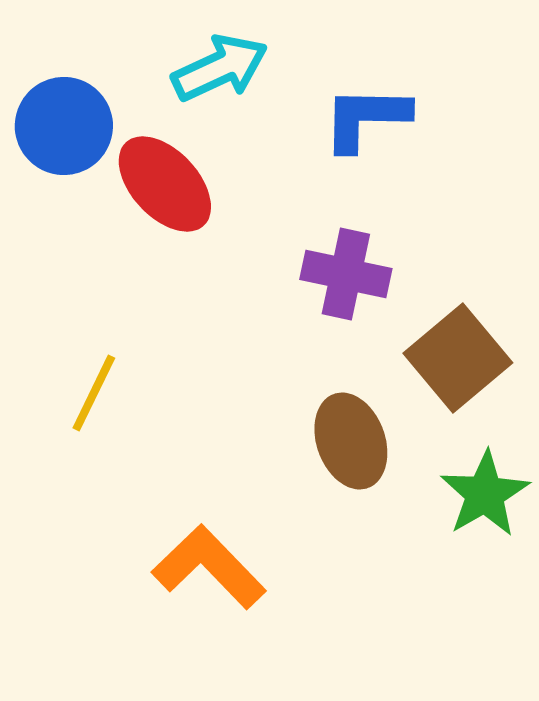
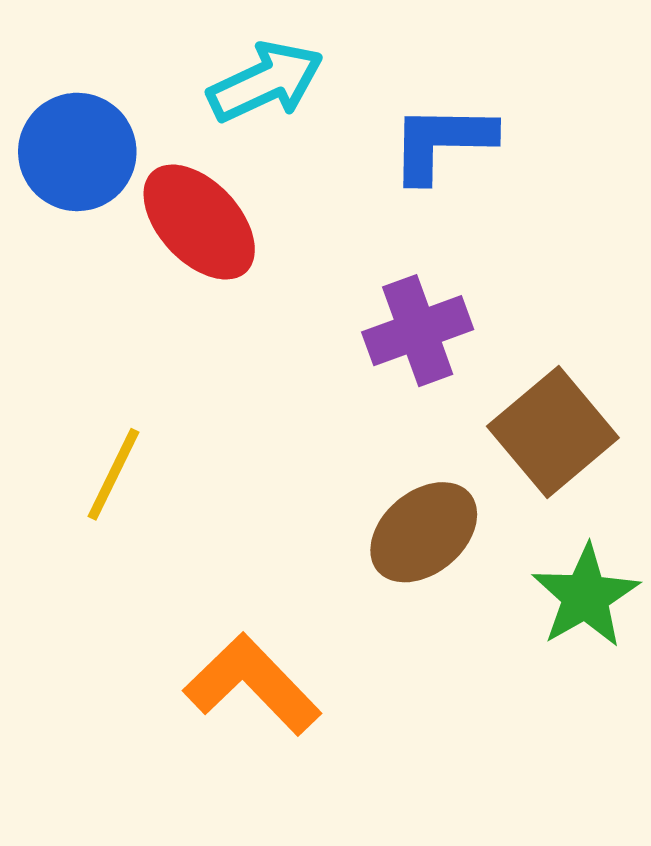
purple cross: (346, 274) -> (418, 331), turned -32
brown ellipse: (351, 441) -> (424, 532), turned 70

